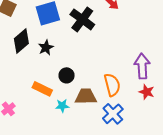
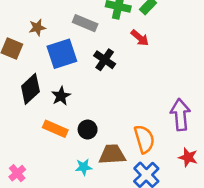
black cross: (82, 19) -> (105, 60), size x0.7
orange rectangle: (42, 89) -> (55, 129), moved
red star: (147, 92) -> (188, 157), moved

